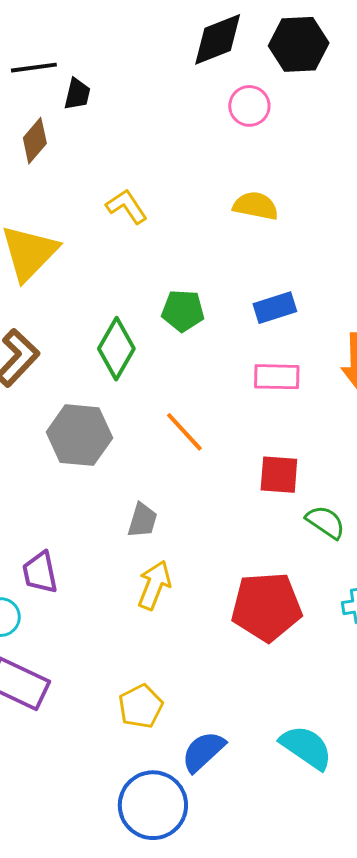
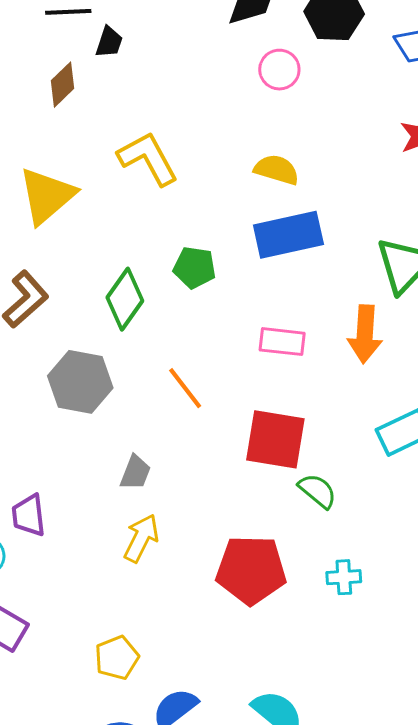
yellow L-shape: (127, 206) -> (148, 159), size x1.5
blue rectangle: (275, 308) -> (288, 235), moved, size x1.6
red square: (279, 475) -> (275, 439), size x1.5

